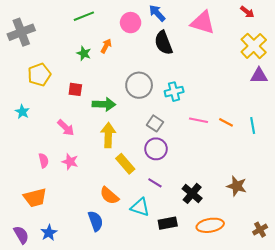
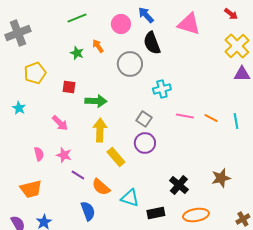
orange arrow: (106, 46) -> (98, 46), turned -64
gray circle: (139, 85) -> (130, 64), moved
purple line: (155, 183) -> (78, 175), moved
brown star: (237, 186) -> (221, 178), turned -30

